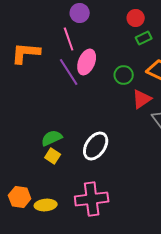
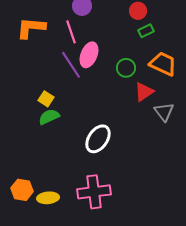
orange L-shape: (26, 53) -> (31, 28), moved
green semicircle: (52, 138) -> (49, 117), moved
yellow square: (53, 156) -> (46, 99), moved

